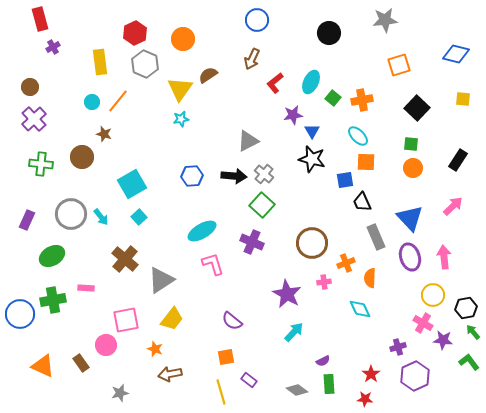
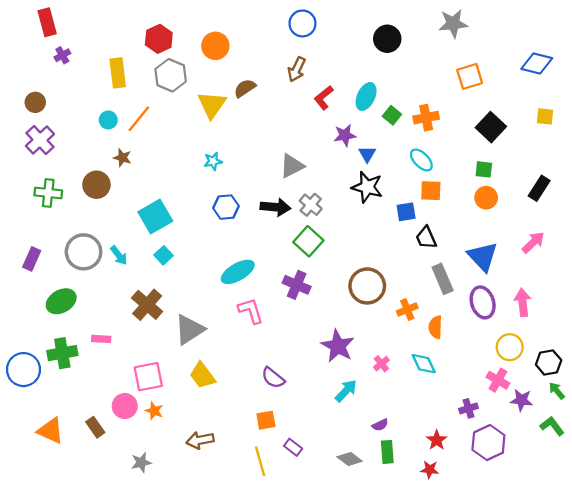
cyan star: (181, 119) -> (213, 161), moved
pink cross: (324, 282) -> (381, 364), moved, turned -32
yellow trapezoid: (172, 319) -> (202, 375), turned 105
orange star: (155, 349) -> (154, 411), moved

